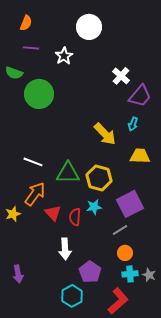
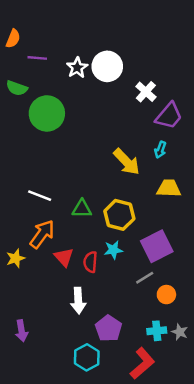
orange semicircle: (26, 23) -> (13, 39), moved
white circle: (89, 27) -> (107, 66), moved
green triangle: (68, 173) -> (82, 209), size x0.7
orange circle: (125, 253) -> (166, 295), moved

